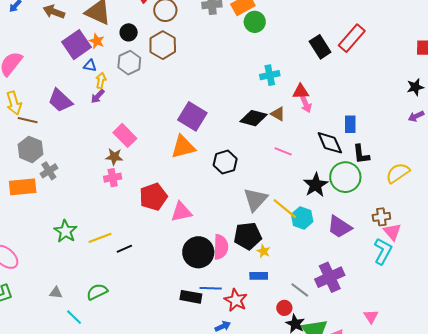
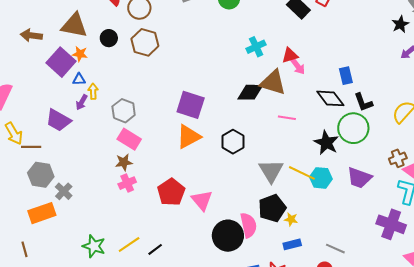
gray hexagon: (129, 63) -> (124, 111), moved
purple arrow: (98, 96) -> (82, 102), moved
brown triangle: (278, 114) -> (273, 82), size x1.8
pink triangle: (181, 212) -> (202, 200), turned -45
purple cross: (330, 277) -> (391, 224), moved, turned -32

